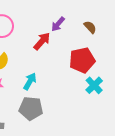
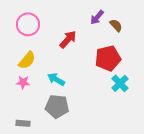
purple arrow: (58, 24) -> (97, 17), moved
cyan arrow: (30, 81) -> (56, 79), turned -90

